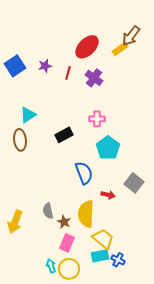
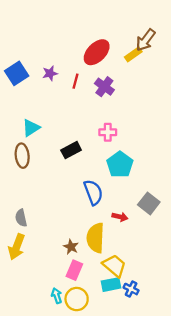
gray semicircle: (48, 211) -> (21, 218), moved

